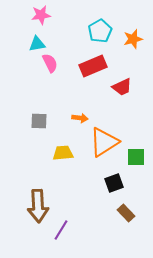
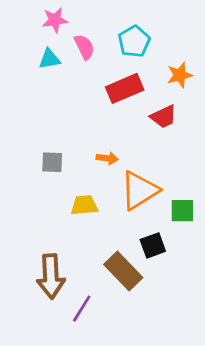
orange star: (133, 39) -> (180, 75), moved
pink semicircle: (50, 63) -> (84, 47), moved
brown rectangle: (126, 213) -> (123, 271), moved, size x1.6

